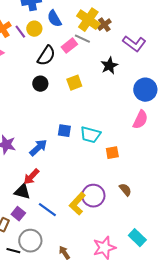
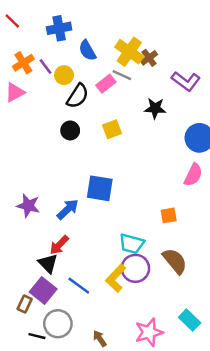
yellow circle: (34, 29) -> (64, 75), moved
black star: (109, 66) -> (155, 108), turned 30
blue square: (64, 131) -> (100, 188), size x1.6
cyan trapezoid: (90, 135) -> (132, 244), moved
orange square: (112, 153) -> (169, 215), moved
brown semicircle: (125, 190) -> (175, 261), size x1.6
black triangle: (22, 192) -> (48, 263), turned 30
purple square: (18, 214) -> (43, 290), size x1.5

